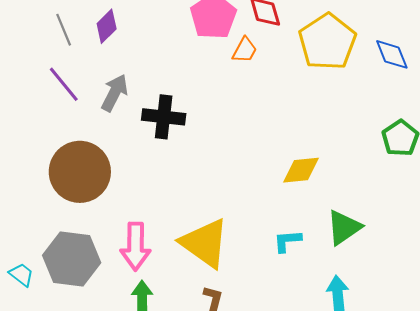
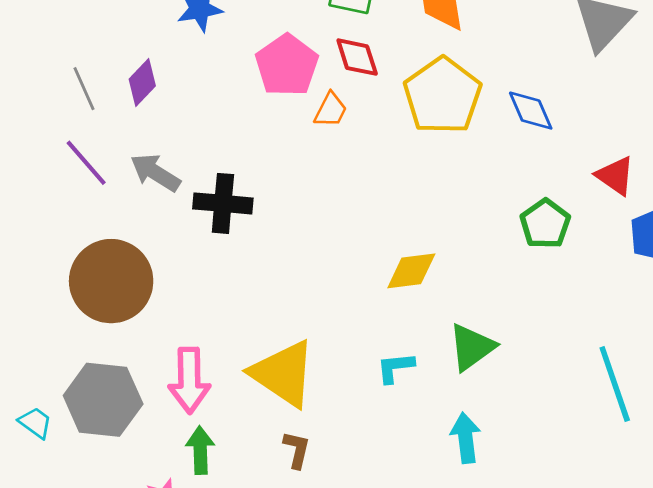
gray arrow: (115, 93) -> (155, 173), turned -84

